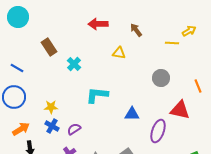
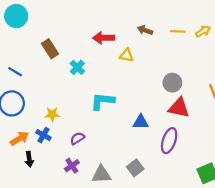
red arrow: (98, 24) -> (104, 38), moved
brown arrow: (136, 30) -> (145, 30), turned -32
yellow line: (172, 43) -> (178, 31), moved
red triangle: (180, 110) -> (179, 108), moved
blue cross: (52, 126) -> (43, 135), moved

